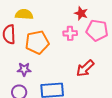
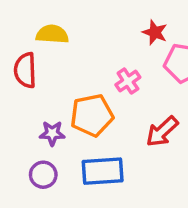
pink cross: (70, 33) -> (128, 81), moved, turned -32
orange pentagon: (37, 42) -> (92, 115), moved

